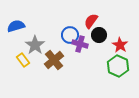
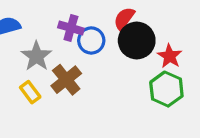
black circle: (99, 35) -> (137, 40), size x1.5
purple cross: (80, 44) -> (71, 28), moved
yellow rectangle: (23, 60) -> (30, 92), moved

